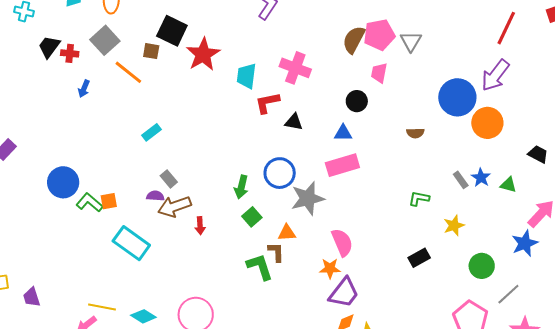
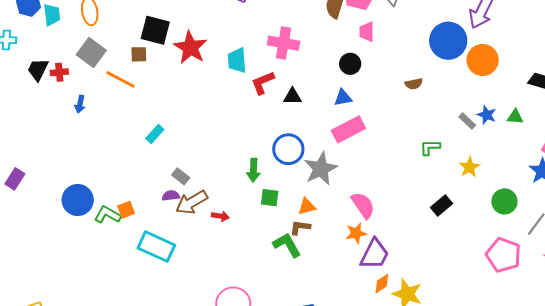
green square: (252, 217) -> (270, 198), turned -30
red arrow: (200, 226) -> (220, 216), turned -66
brown L-shape: (276, 252) -> (300, 227), turned -70

